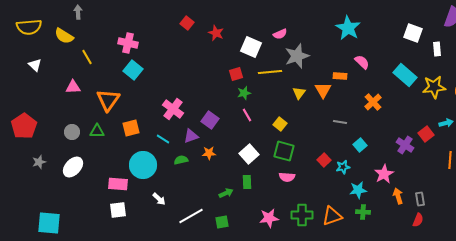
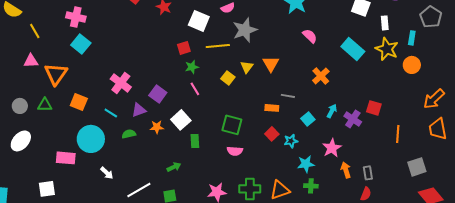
orange rectangle: (340, 76) -> (272, 108), moved
pink triangle: (73, 87) -> (31, 61), moved
yellow star: (434, 87) -> (387, 49), moved, turned 30
cyan arrow: (446, 123) -> (332, 111), moved, turned -48
yellow square: (280, 124) -> (228, 78), moved
orange square: (131, 128) -> (79, 102), turned 36
red square: (426, 134) -> (374, 108), turned -35
white square: (249, 154) -> (181, 120), moved
green rectangle: (247, 182) -> (195, 141), moved
white square: (118, 210) -> (47, 189), moved

